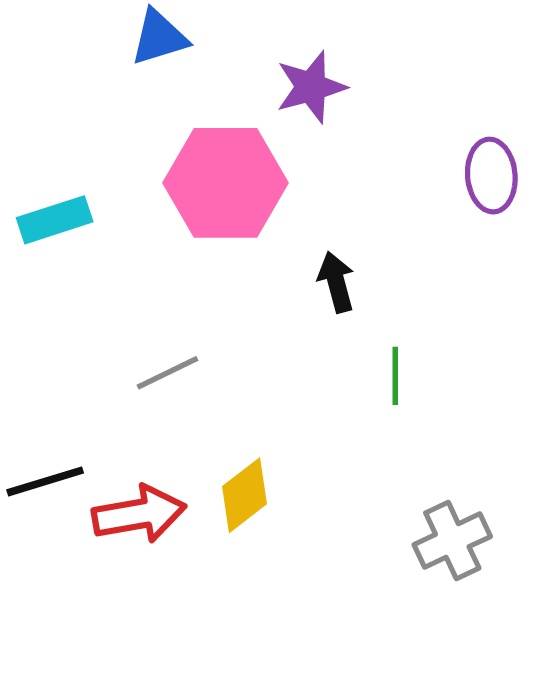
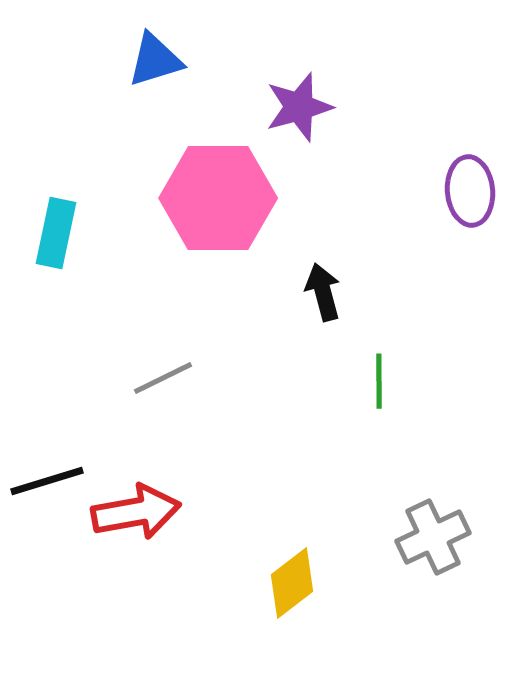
cyan rectangle: (55, 220) -> (56, 233), turned -60
yellow diamond: (244, 495) -> (292, 583), moved

